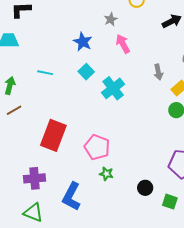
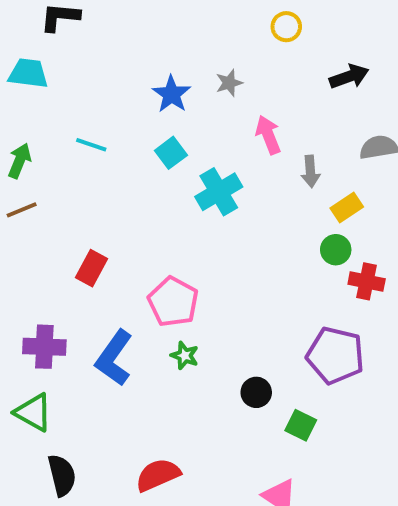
gray star: (111, 19) -> (229, 83), moved
pink arrow: (123, 44) -> (268, 135), moved
red rectangle: (53, 135) -> (92, 268), size x0.6
blue L-shape: (71, 197) -> (114, 358), moved

